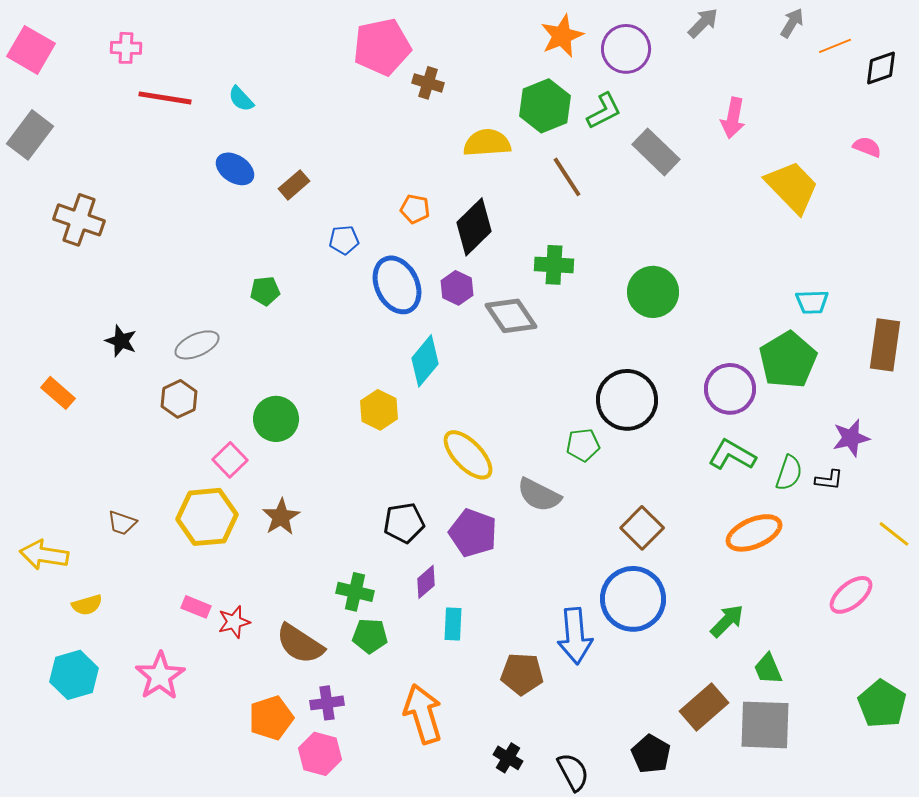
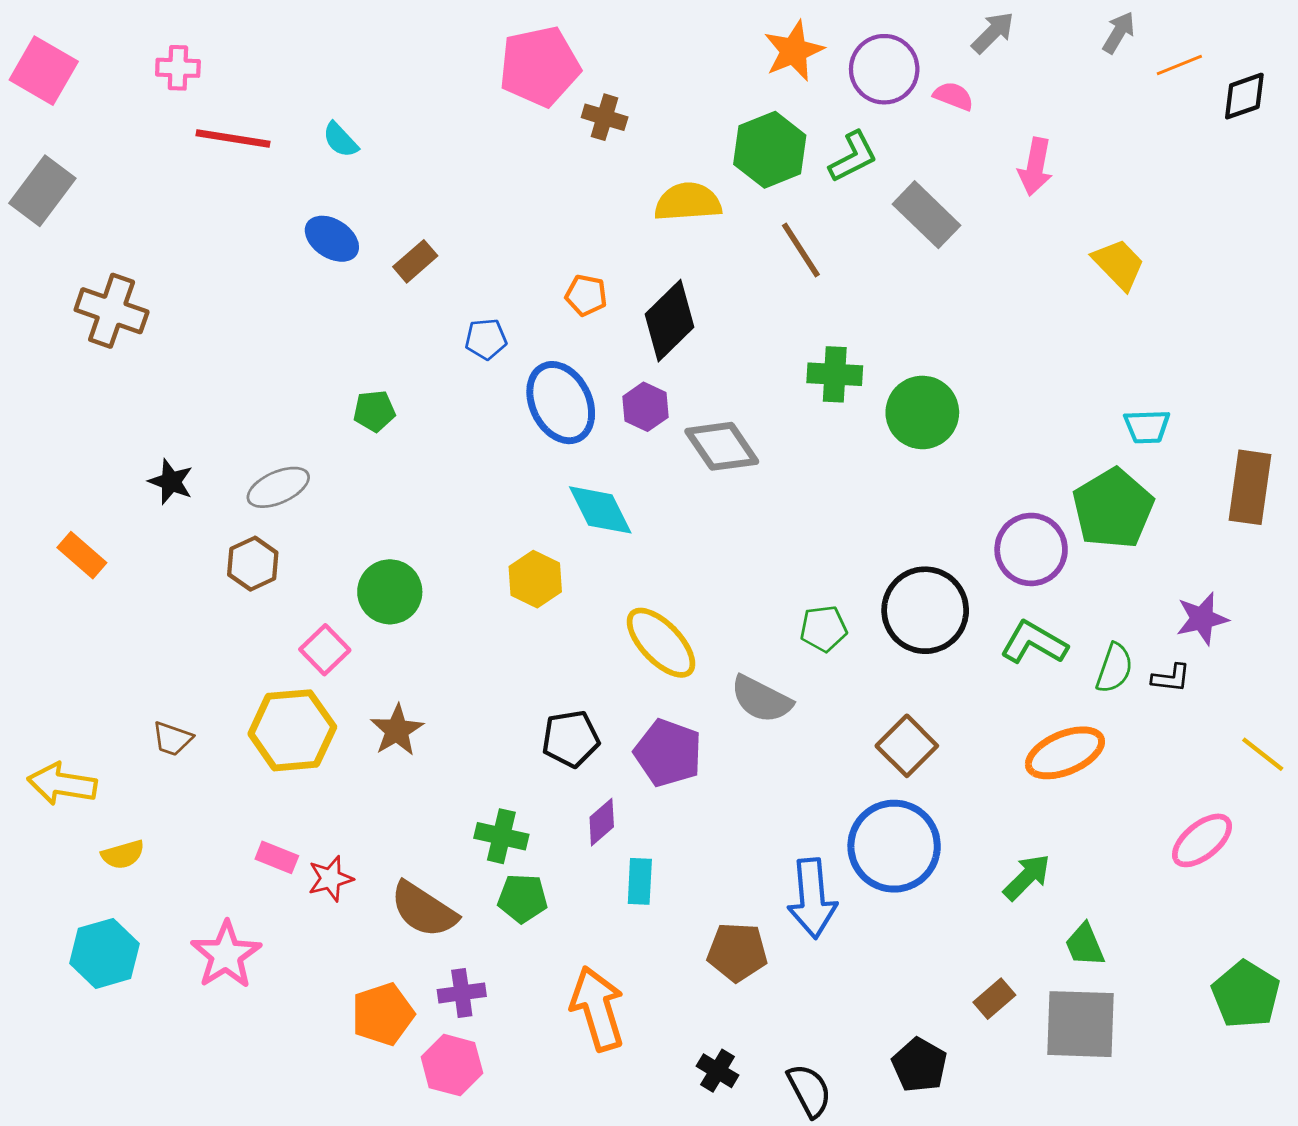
pink semicircle: (867, 147) -> (953, 96), moved
yellow trapezoid: (792, 187) -> (1119, 264), size x0.7
green cross: (554, 265) -> (835, 374), moved
cyan diamond: (425, 361) -> (600, 510), turned -66
black circle: (627, 400) -> (925, 610), moved
brown rectangle: (704, 707) -> (994, 999), size x0.6

